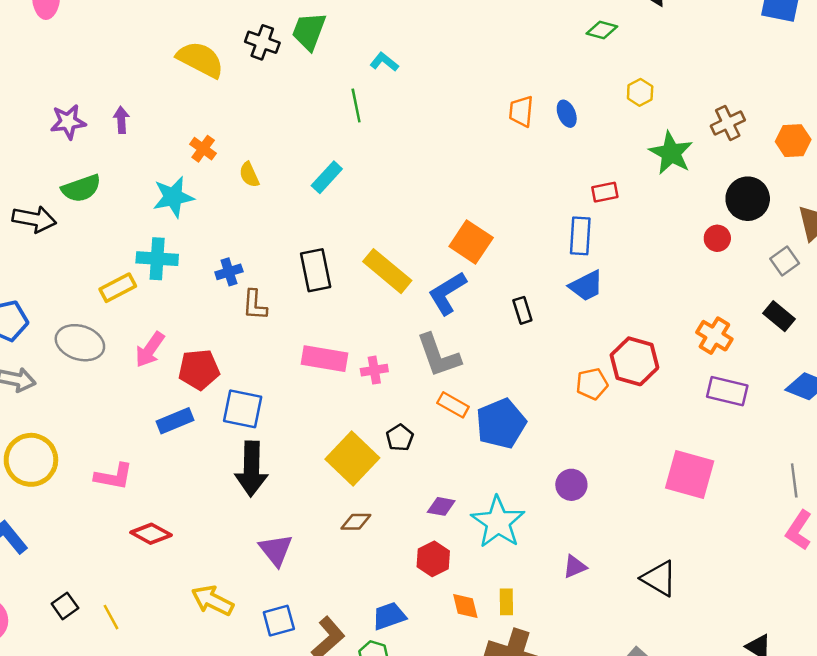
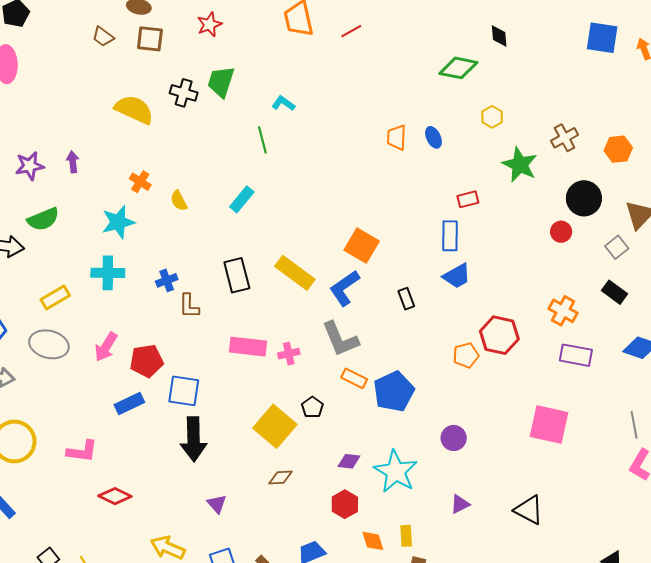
green diamond: (602, 30) -> (458, 68), size x1.5
yellow rectangle: (118, 288) -> (55, 298), moved
purple triangle: (276, 550) -> (217, 504), size x0.7

